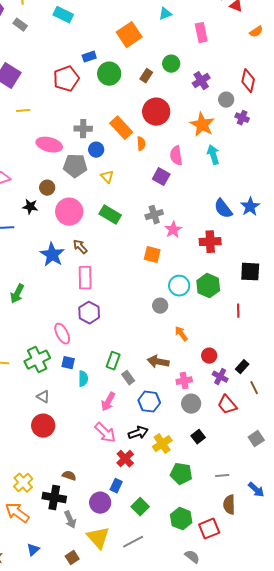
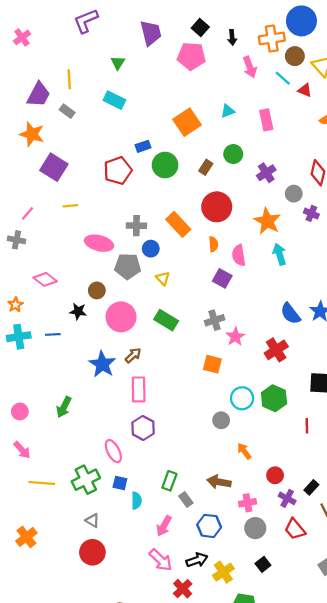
cyan triangle: (165, 14) -> (228, 111), moved
orange semicircle: (141, 144) -> (213, 244), moved
red cross: (210, 242) -> (276, 350), turned -30
brown arrow: (80, 247) -> (133, 355), turned 91

